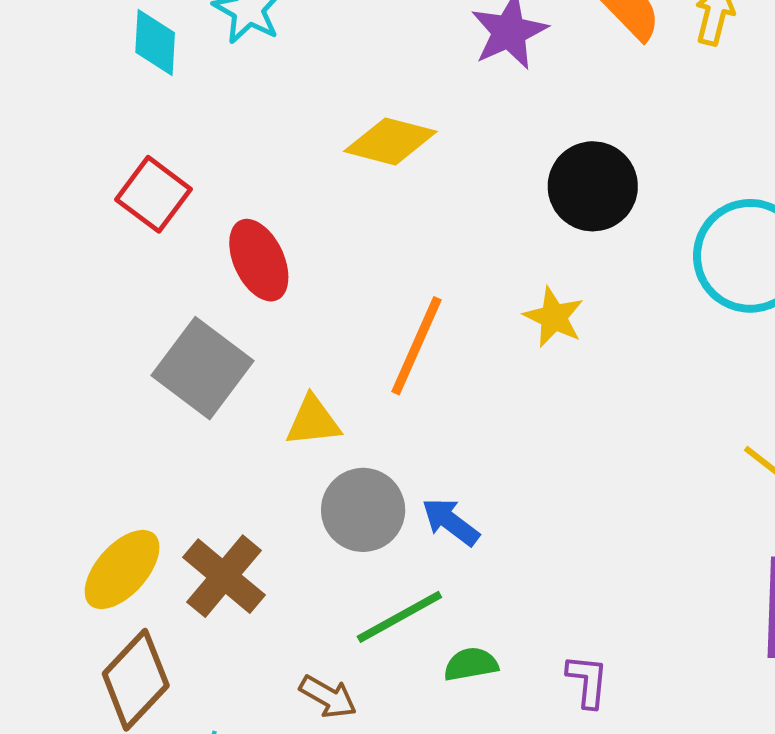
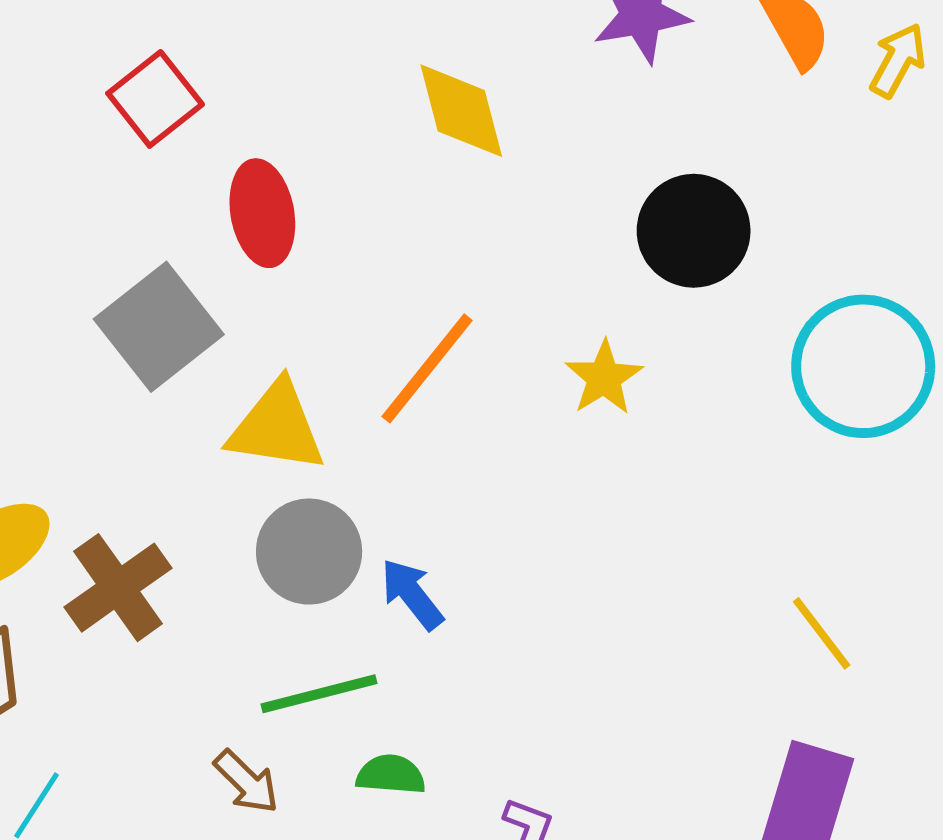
yellow diamond: (390, 141) -> (461, 111), turned 46
yellow triangle: (313, 421) -> (277, 427), size x1.4
brown arrow: (328, 697) -> (246, 782), moved

